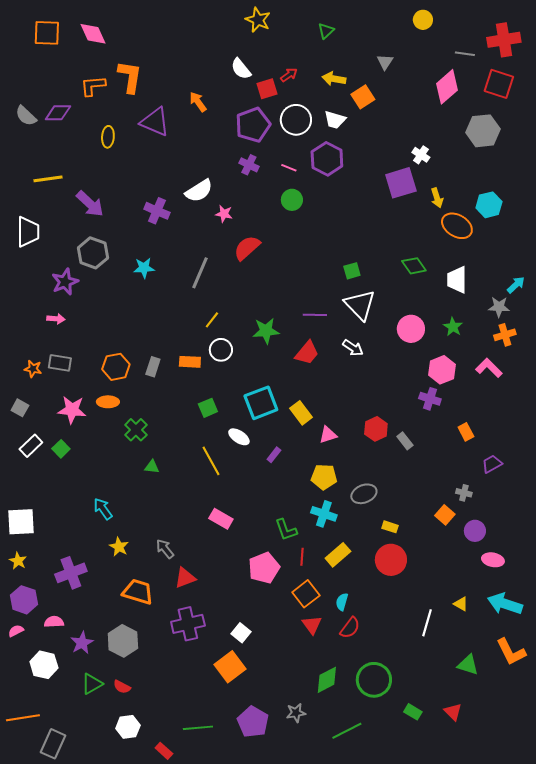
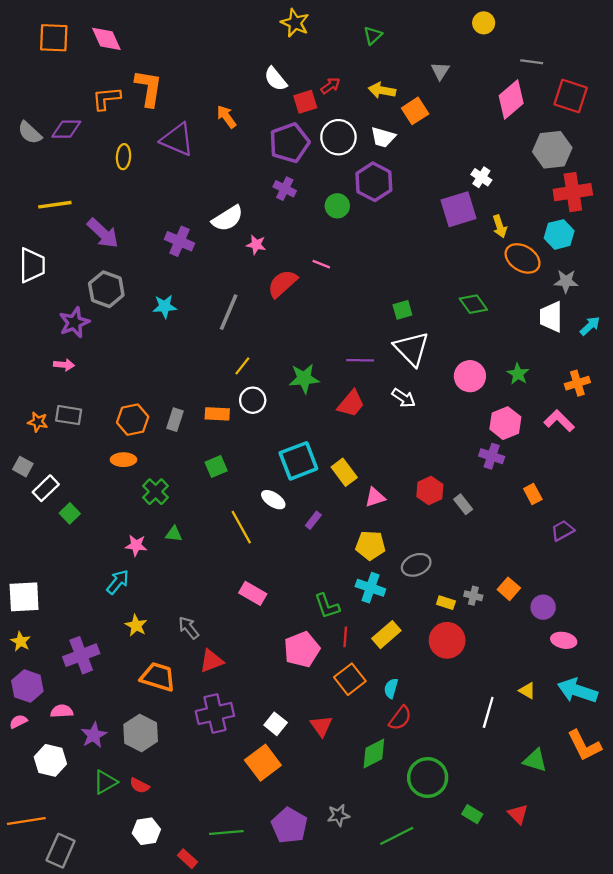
red cross: (504, 40) -> (573, 192), moved
pink line: (289, 168) -> (321, 264), moved
green circle: (292, 200) -> (337, 206), moved
white trapezoid: (457, 280) -> (551, 317), moved
gray star: (499, 307) -> (566, 281), moved
green square: (208, 408) -> (216, 467), moved
pink star: (72, 410) -> (136, 545), moved, size x0.7
white rectangle: (31, 446) -> (46, 488), moved
gray cross: (464, 493) -> (473, 596), moved
cyan arrow: (103, 509) -> (118, 582), turned 75
red triangle: (312, 625) -> (321, 726), moved
green diamond: (327, 680) -> (374, 754), moved

